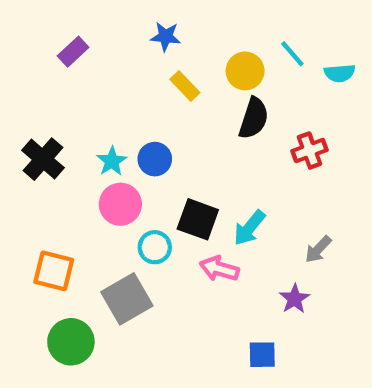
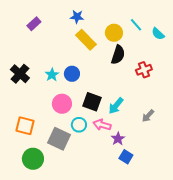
cyan semicircle: (340, 73) -> (158, 34), turned 48
yellow rectangle: (185, 86) -> (86, 40), size x1.5
pink circle: (120, 204) -> (62, 104), moved
cyan circle: (155, 247) -> (79, 125), moved
gray square: (127, 299) -> (59, 139), turned -35
purple star: (294, 299) -> (118, 139), moved
blue square: (262, 355) -> (126, 157), moved, turned 32

